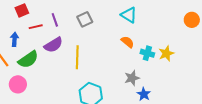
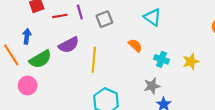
purple line: (55, 20) -> (80, 12), moved
red line: (36, 27) -> (60, 16), moved
orange semicircle: (127, 42) -> (135, 45), moved
cyan cross: (147, 53) -> (161, 59), moved

